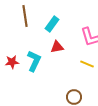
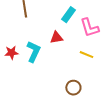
cyan rectangle: (52, 24) -> (68, 15), moved

